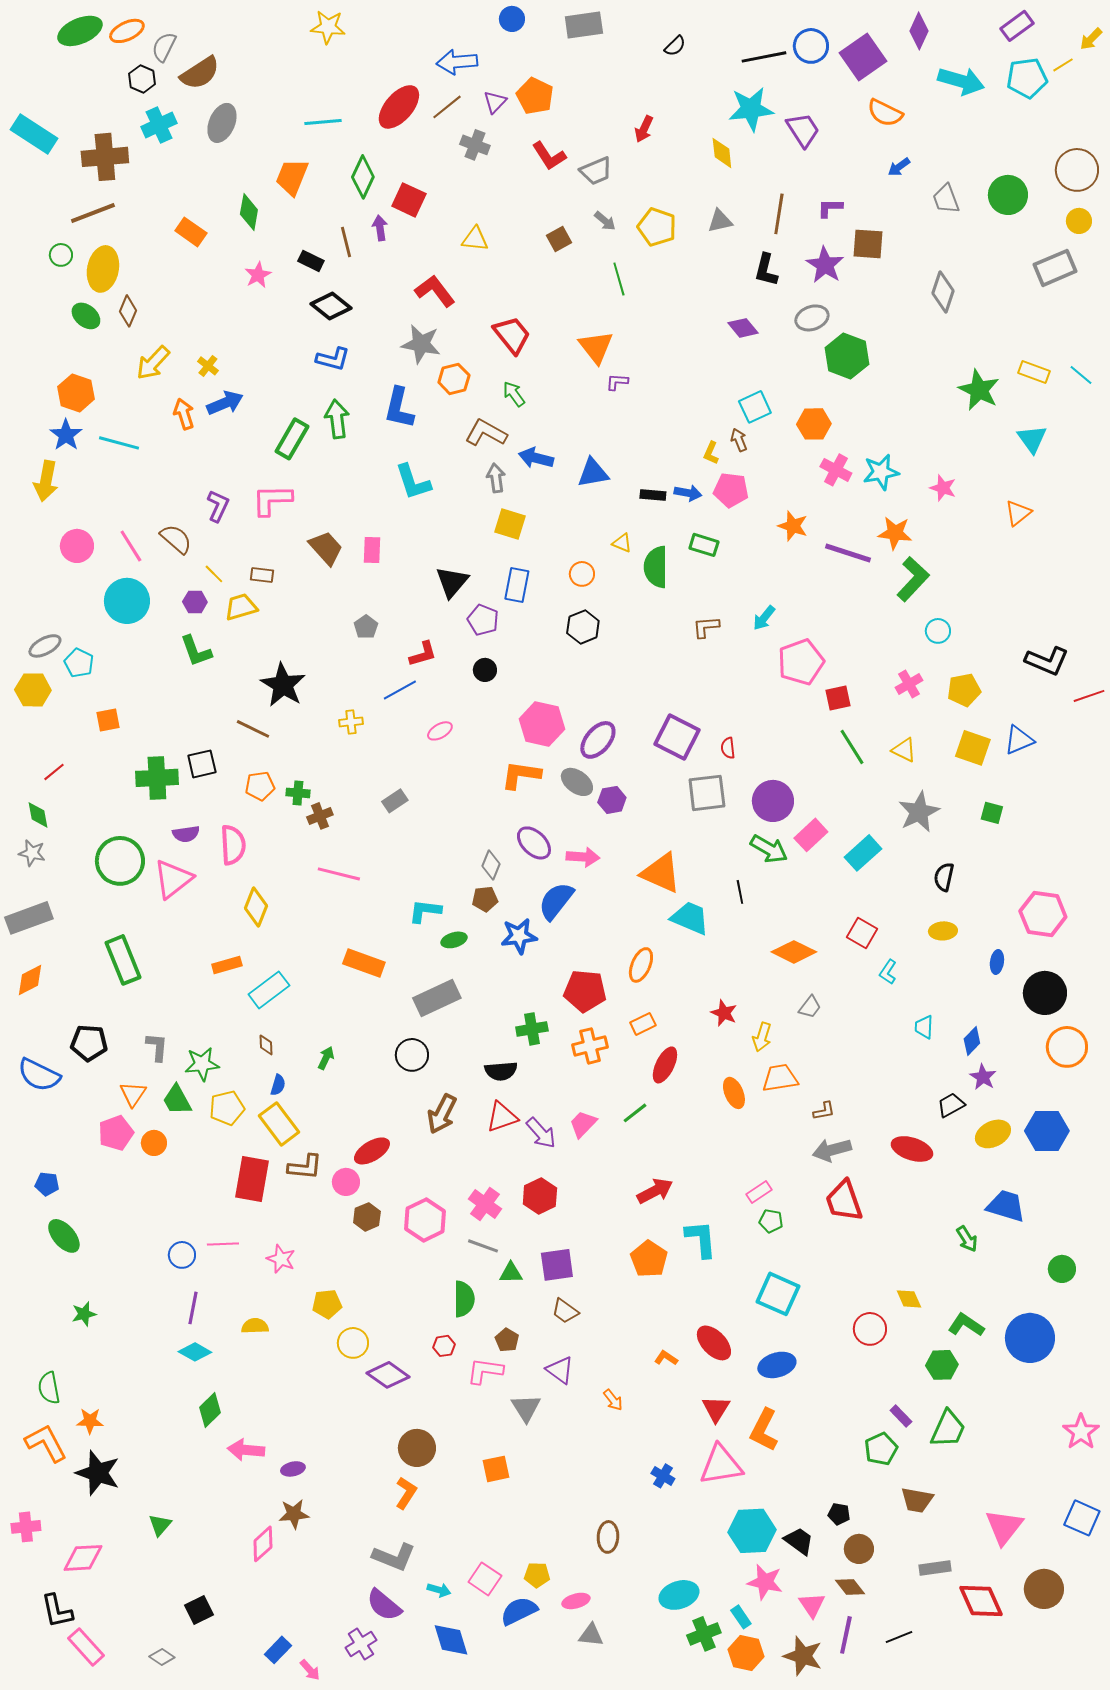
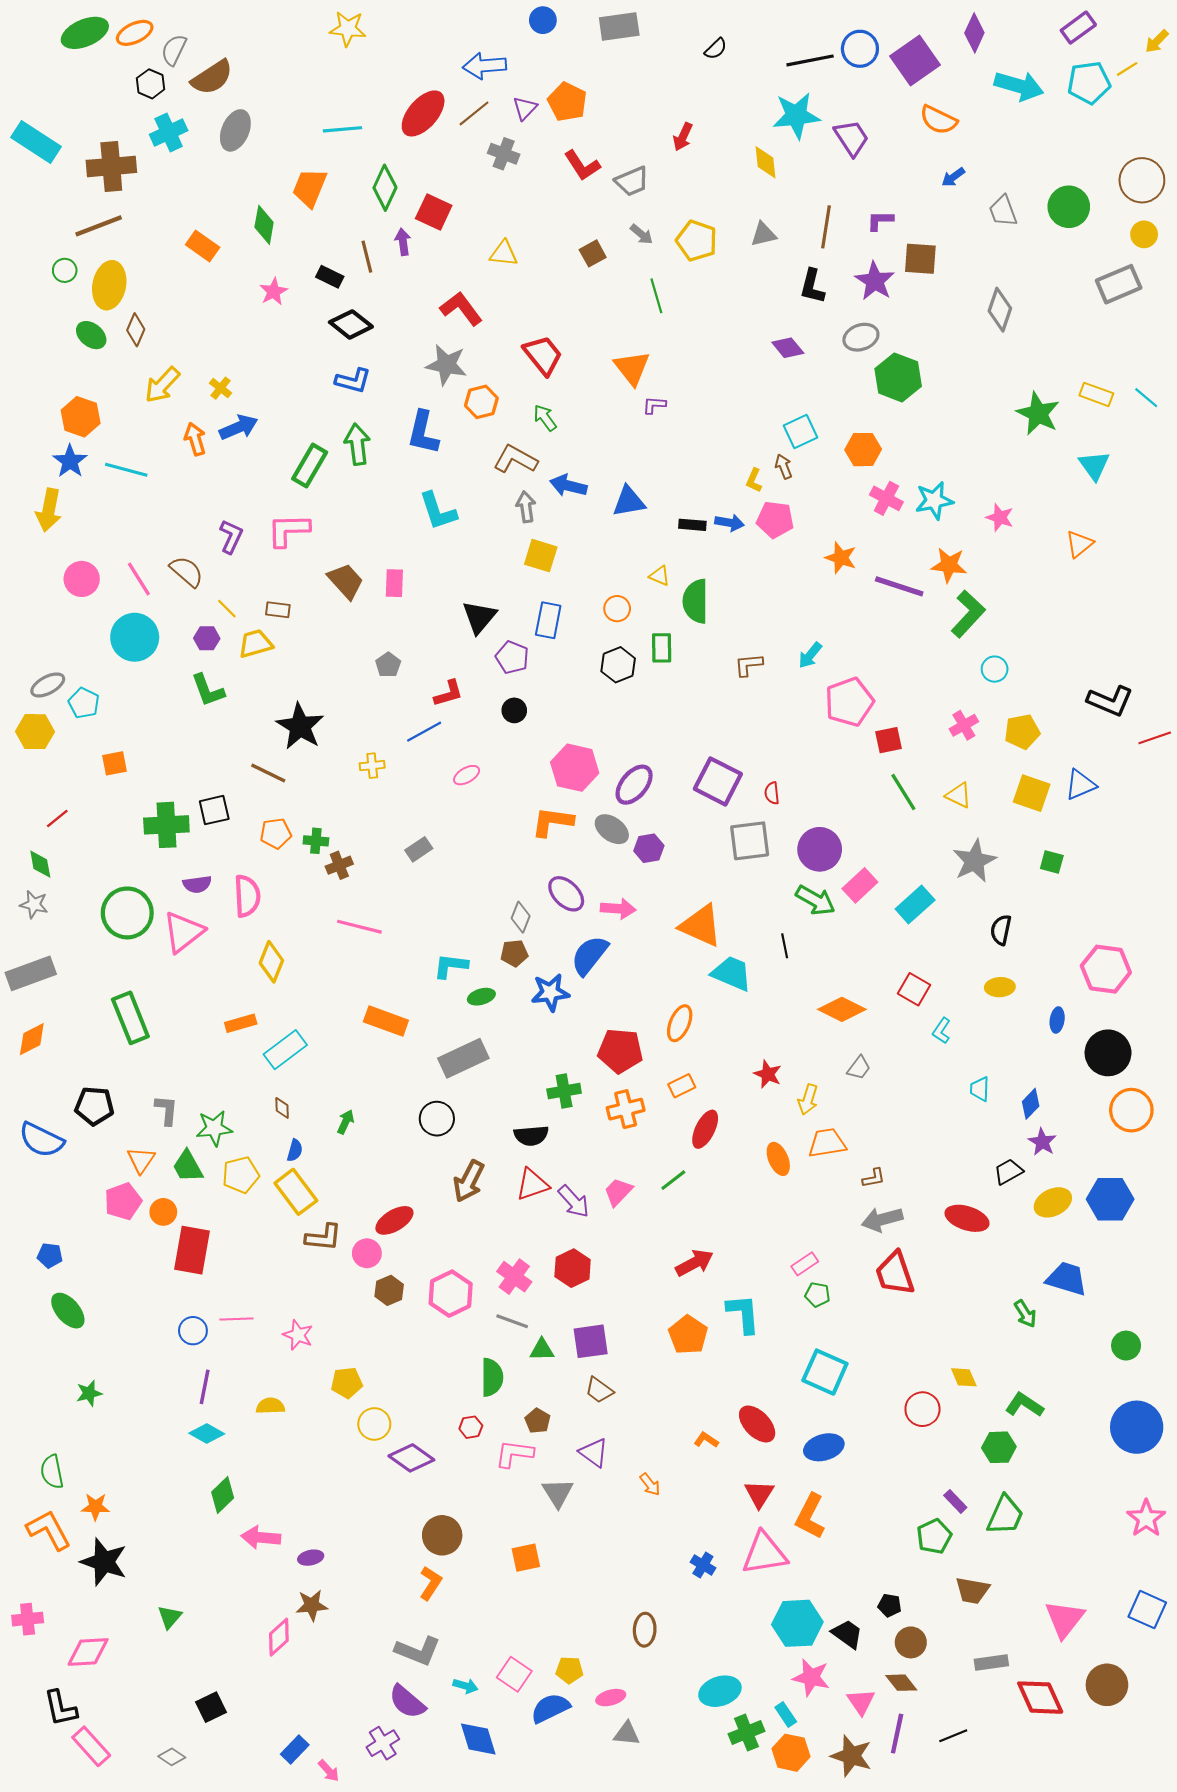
green rectangle: (704, 545) -> (662, 648), moved, turned 72
red rectangle: (252, 1179) -> (192, 1250), moved
blue circle: (1030, 1338) -> (1137, 1427), moved

